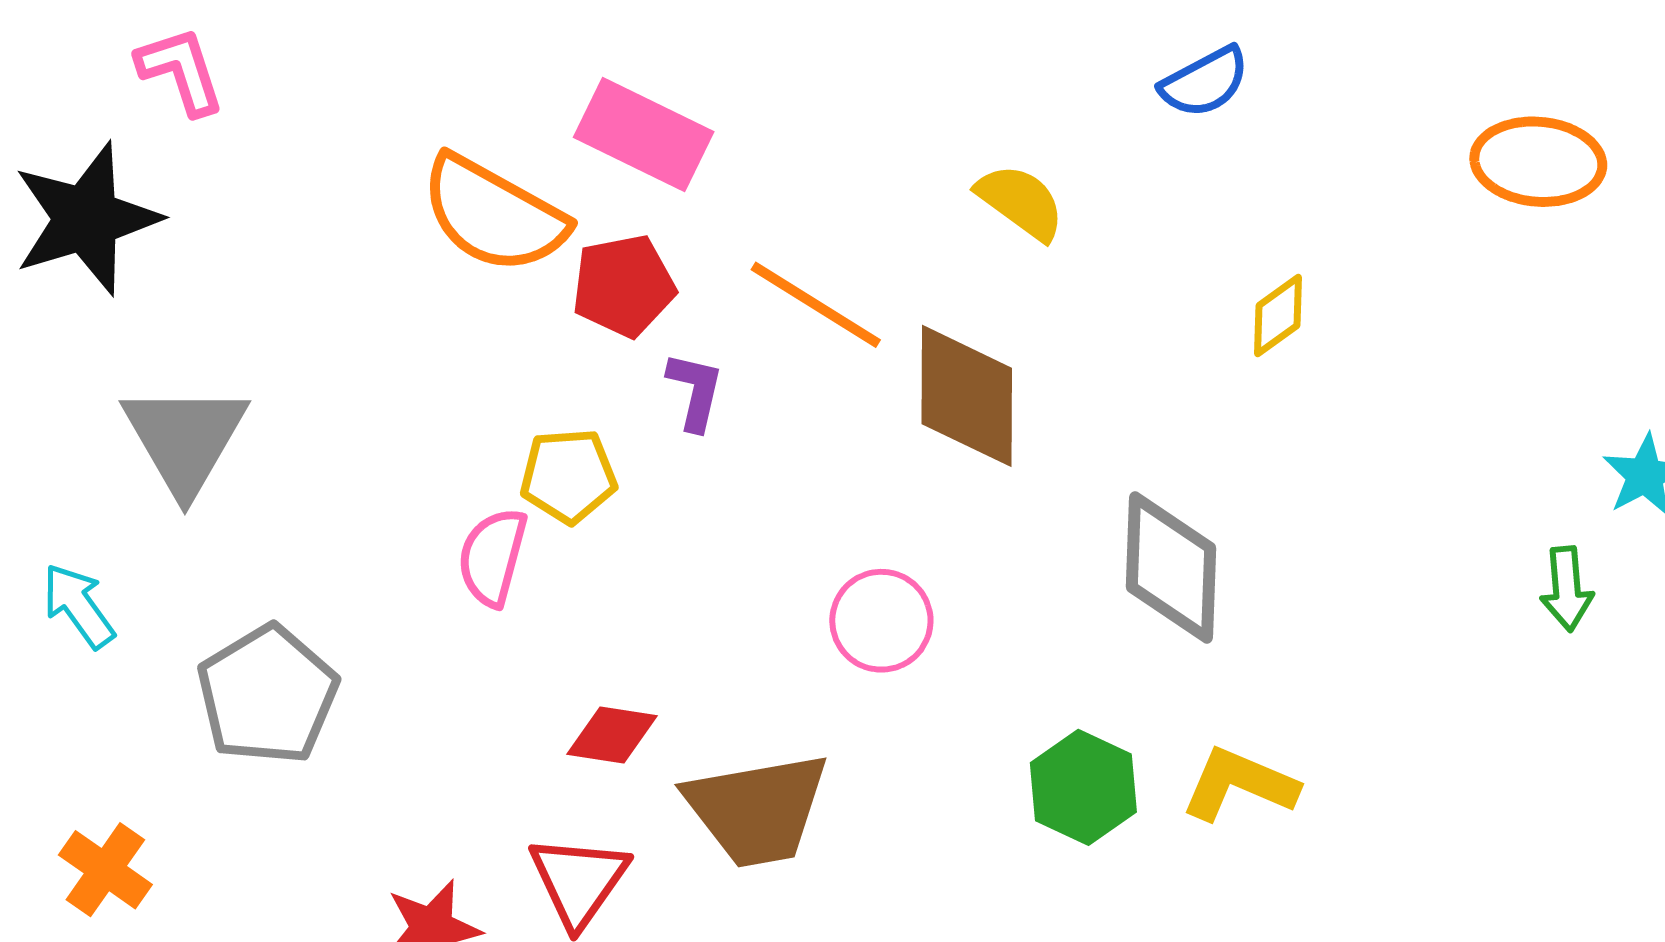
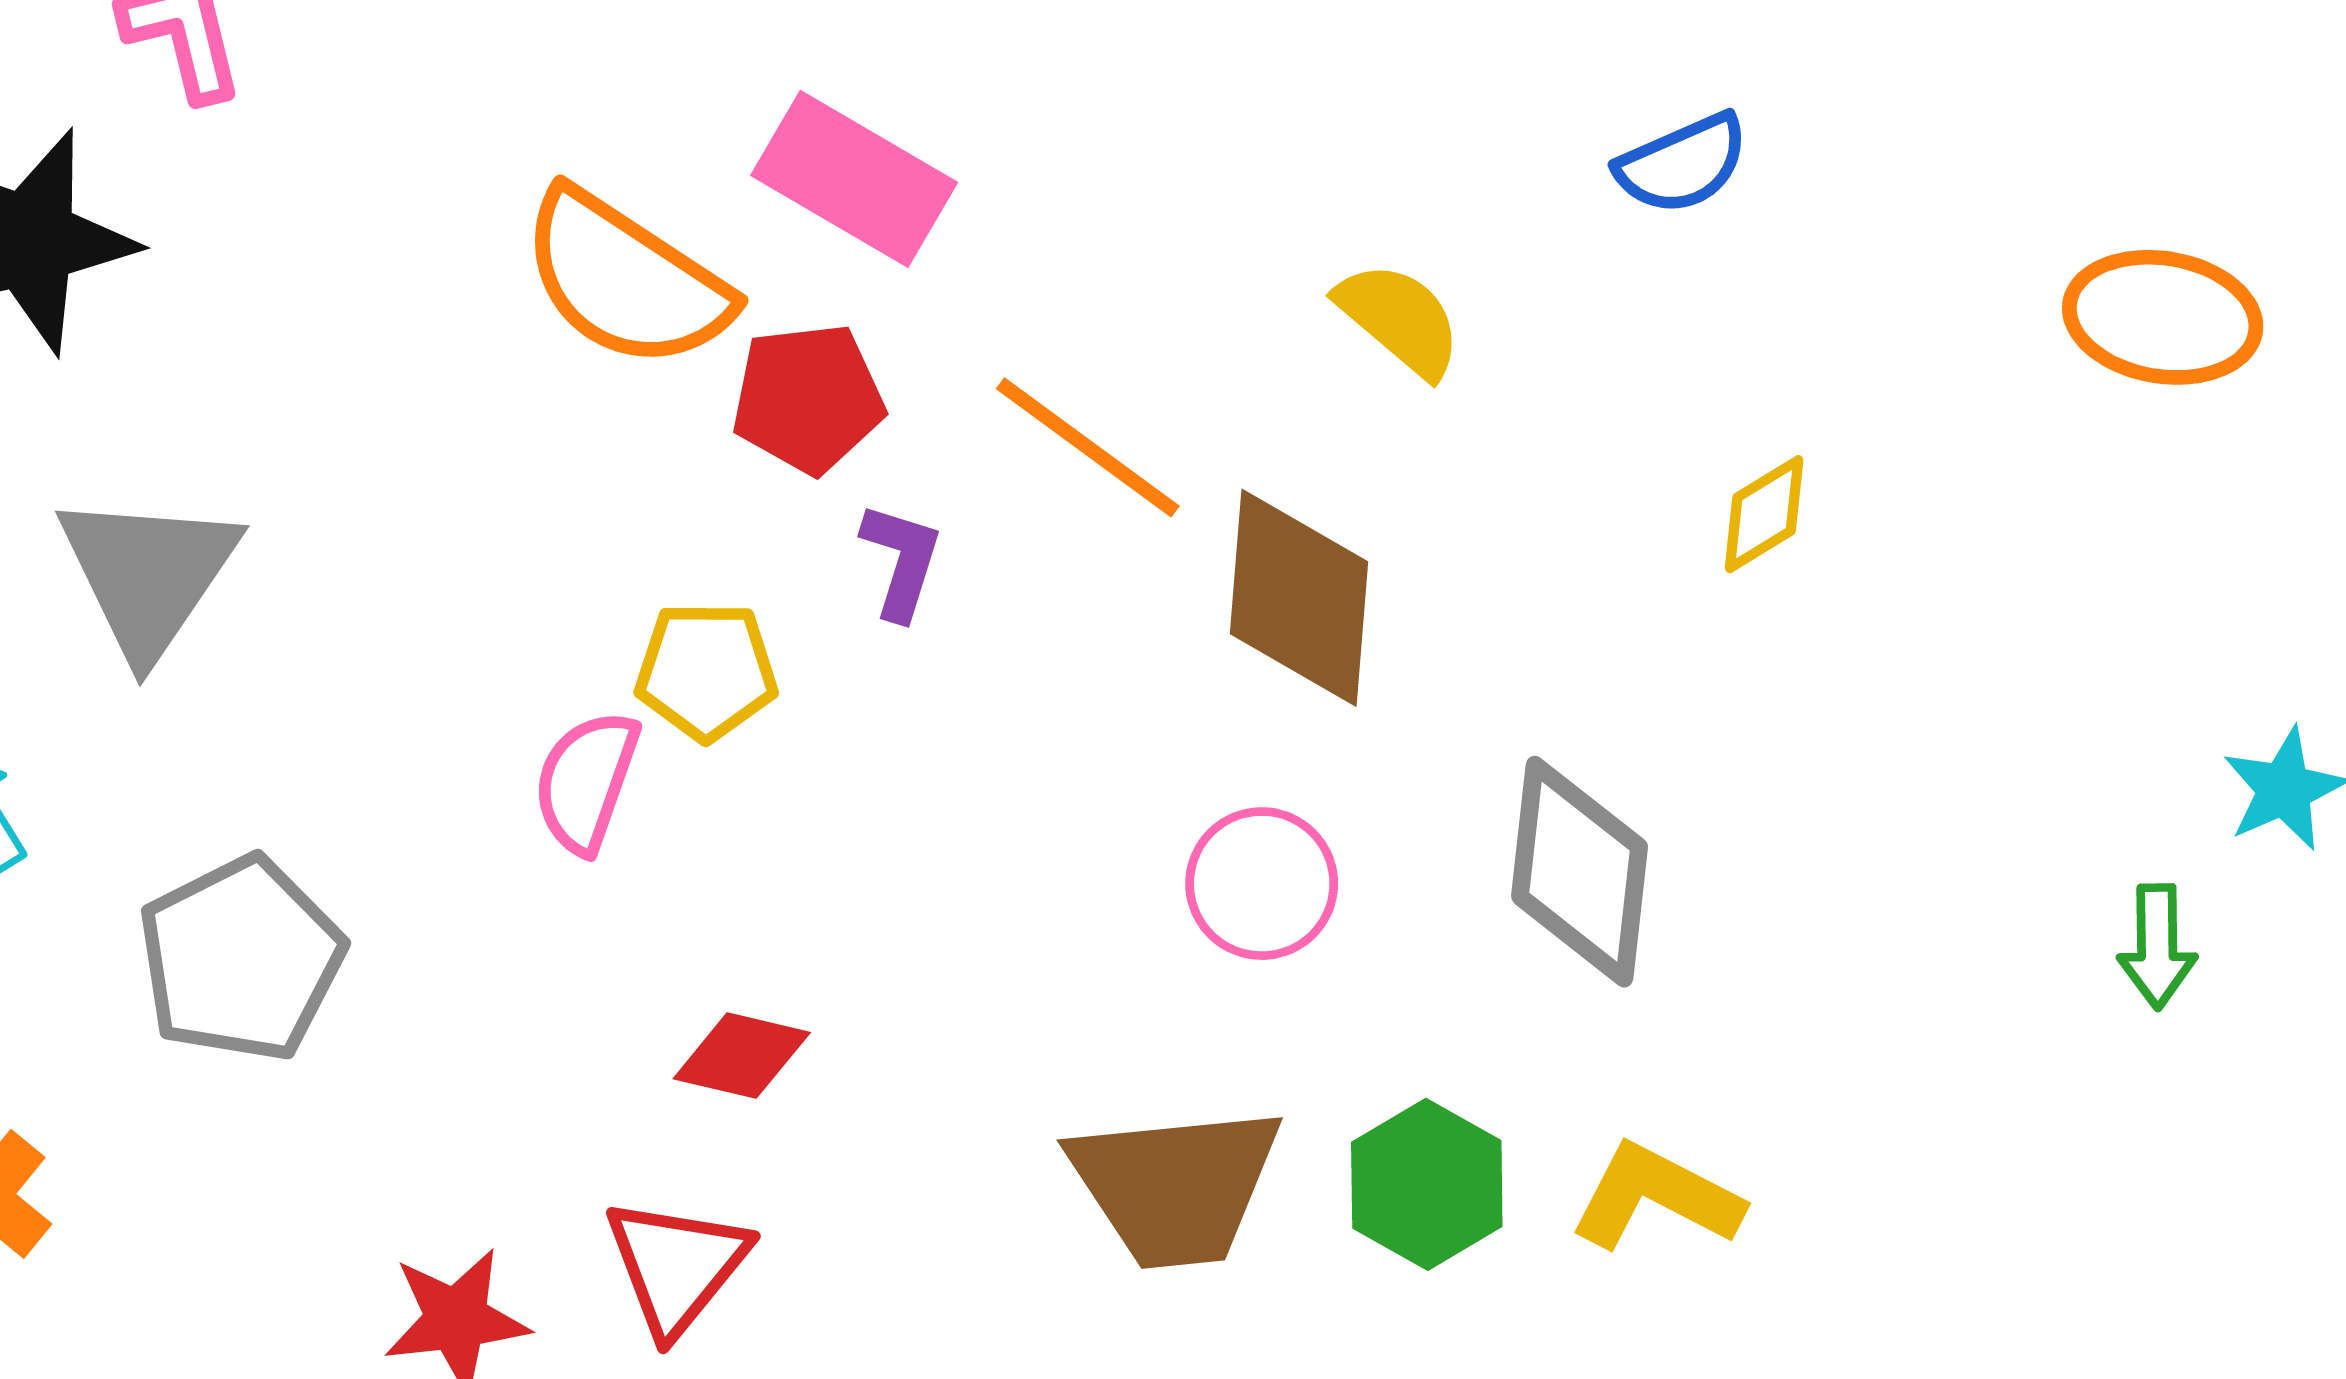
pink circle: (881, 621) -> (1262, 884), moved
brown trapezoid: (757, 809) -> (1175, 1186), moved

